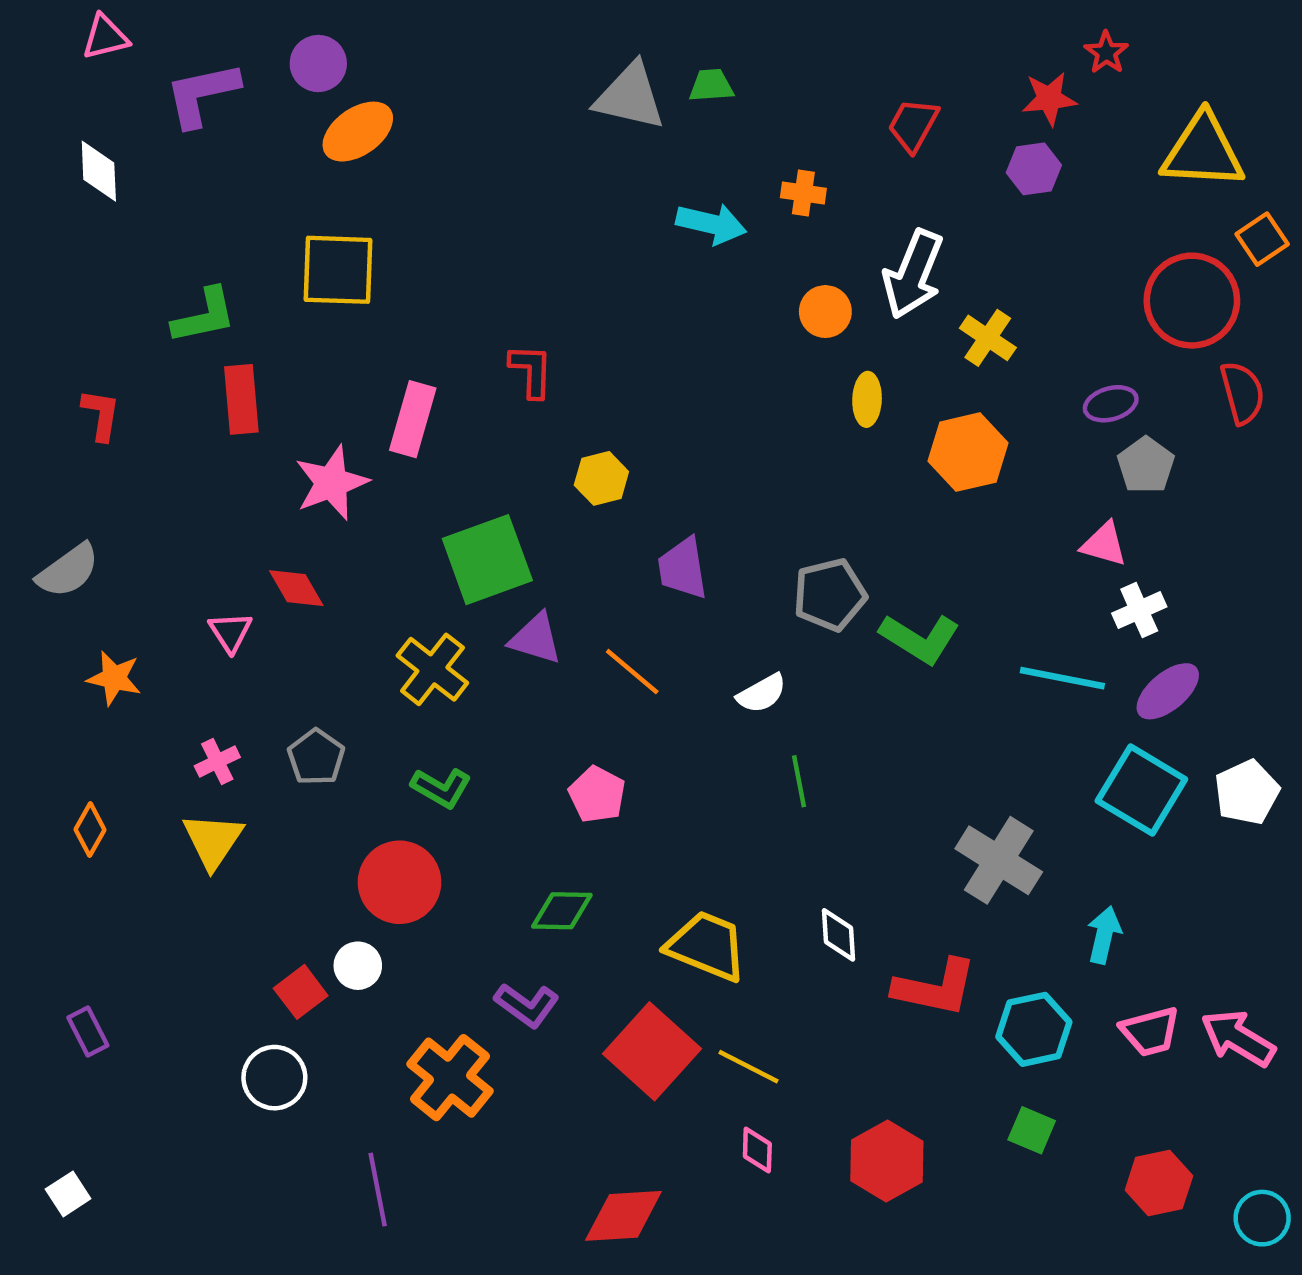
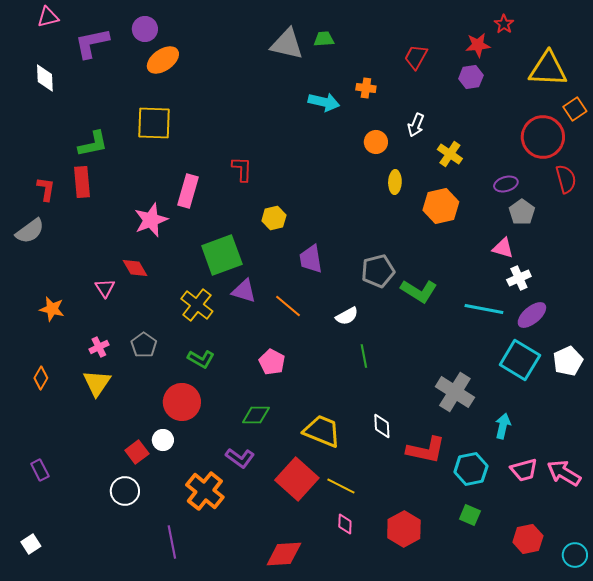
white arrow: (913, 274) -> (416, 125), size x0.6
red rectangle: (241, 399) -> (82, 182), moved
gray semicircle: (68, 571) -> (30, 231), moved

